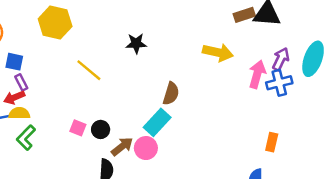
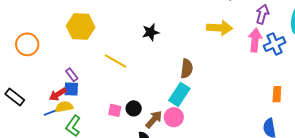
purple arrow: (281, 59) -> (262, 14), moved
blue square: (14, 62) -> (71, 89), moved
purple rectangle: (21, 82) -> (72, 75), moved

